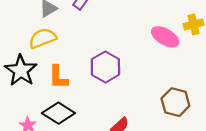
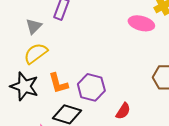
purple hexagon: (105, 67) -> (91, 87), moved

